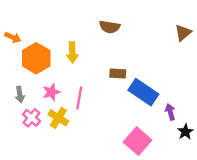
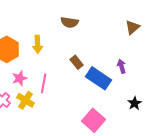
brown rectangle: (118, 73) -> (77, 62), turned 48
purple arrow: (170, 112) -> (122, 66), moved
black star: (185, 132) -> (135, 103), moved

